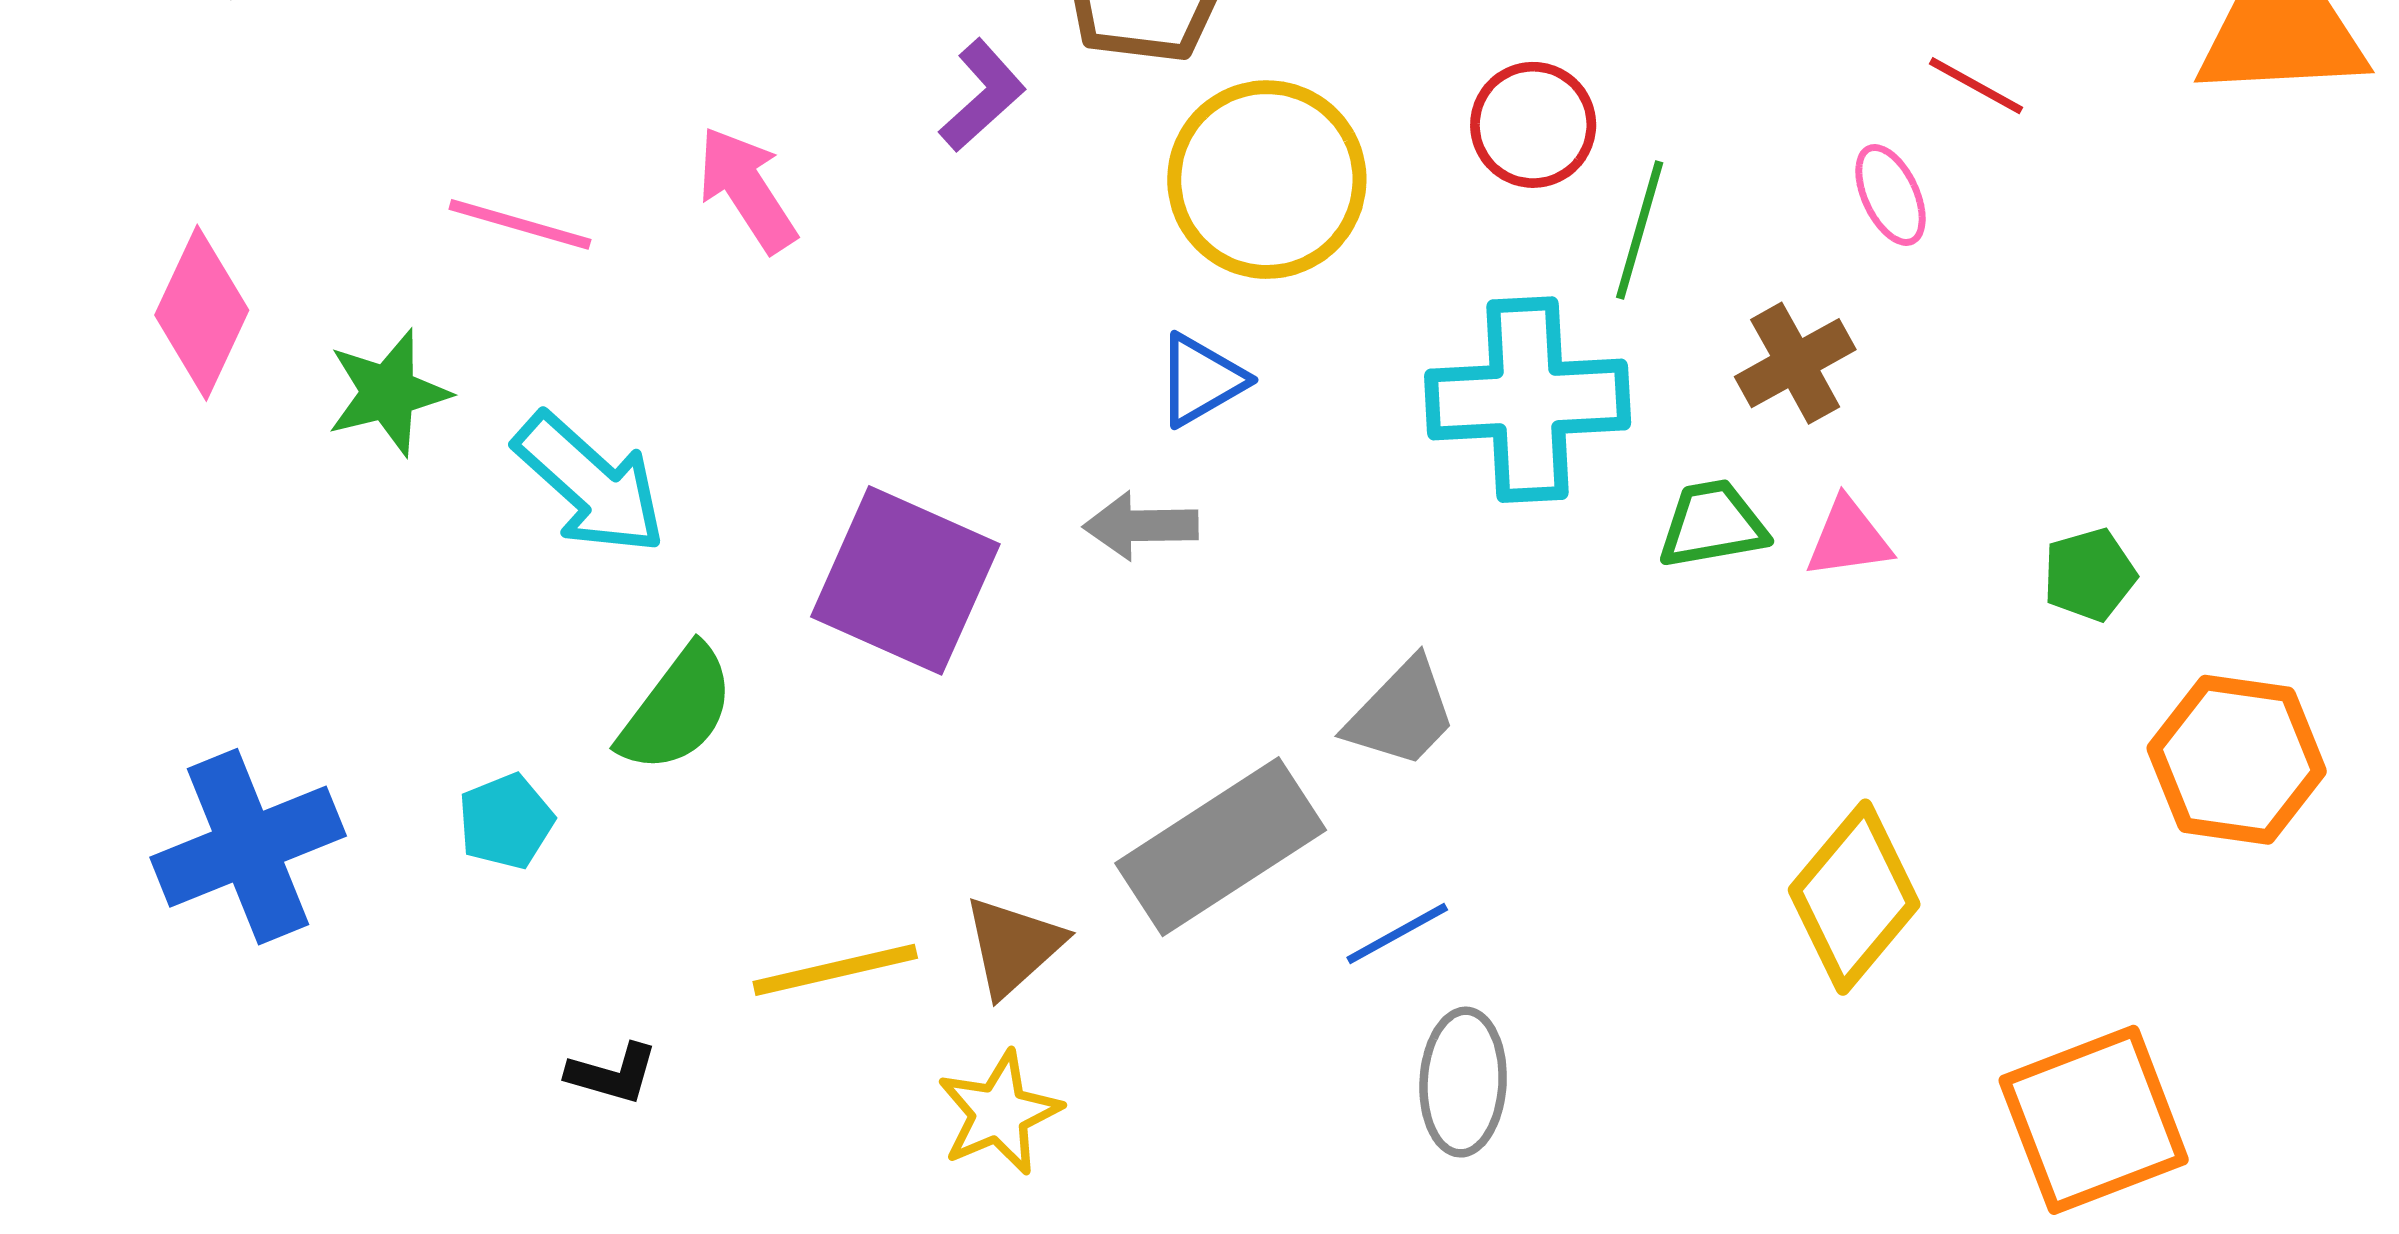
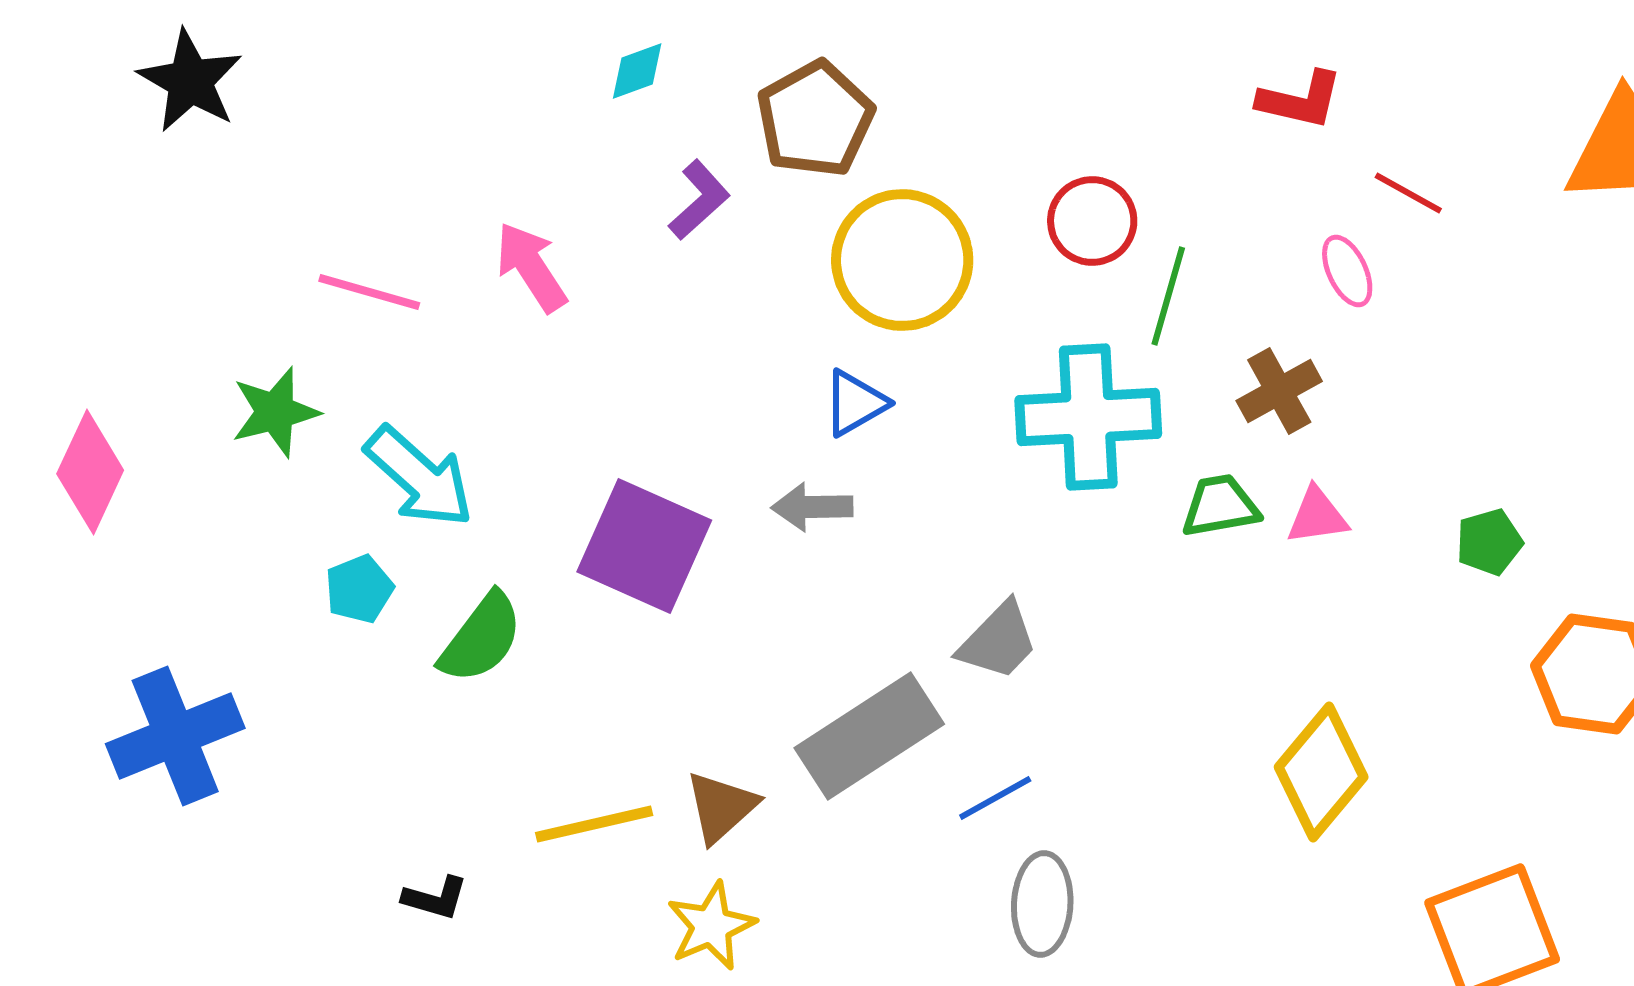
pink diamond: (202, 313) -> (90, 472), moved
cyan pentagon: (506, 821) -> (359, 589), moved

